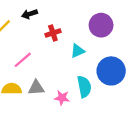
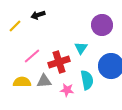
red cross: (53, 33) -> (59, 62), moved, size x1.5
cyan triangle: (78, 51) -> (81, 48), turned -32

